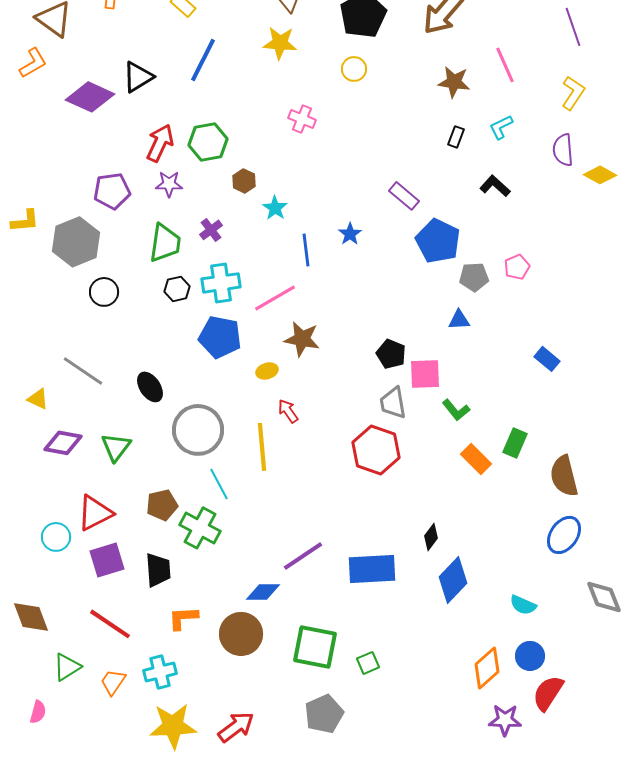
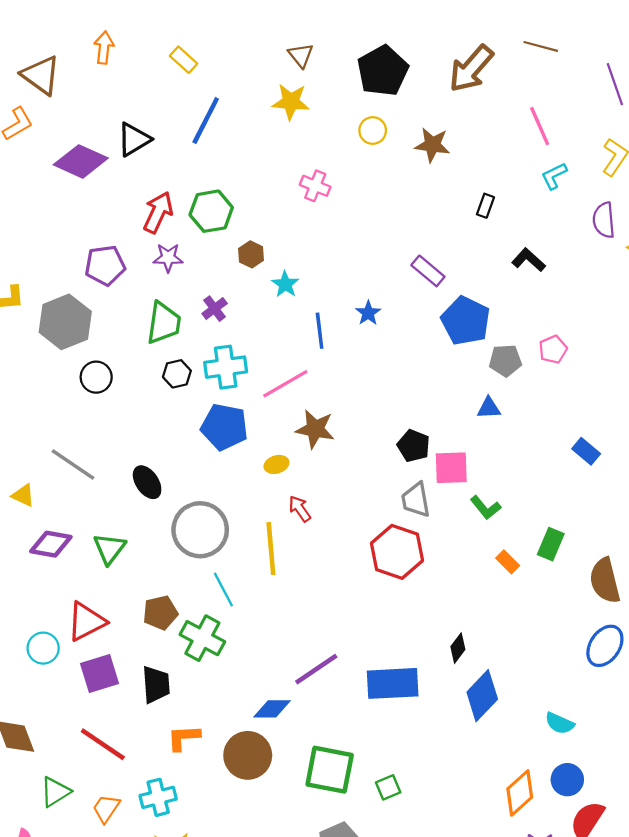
brown star: (454, 82) -> (432, 145), moved
cyan L-shape: (501, 127) -> (554, 176), moved
orange rectangle: (476, 459) -> (508, 562), size x0.7

